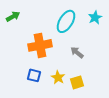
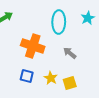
cyan ellipse: (66, 21) -> (59, 22), turned -30
orange cross: (40, 45) -> (33, 46), turned 30

